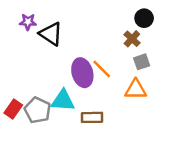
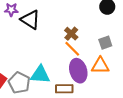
brown cross: (132, 39) -> (71, 34), moved
purple ellipse: (82, 73) -> (78, 71), moved

